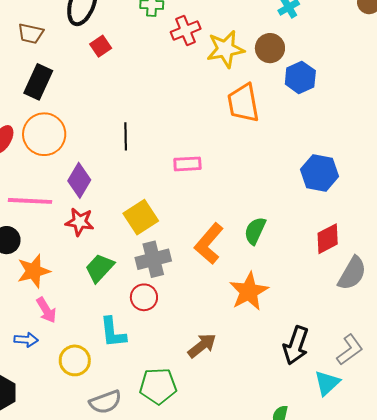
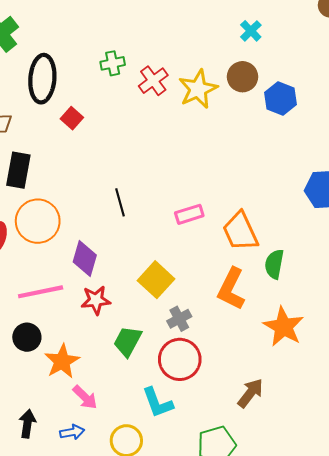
orange trapezoid: (243, 103) -> (240, 231), moved
gray cross: (153, 259) -> (179, 319), size x0.7
red circle: (144, 297) -> (180, 359), size x1.5

